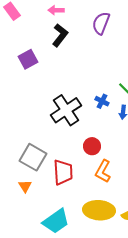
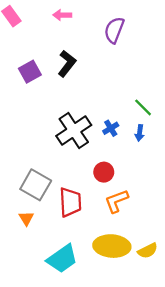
black L-shape: (60, 35) -> (67, 64), moved
blue cross: (102, 101) -> (111, 128), moved, turned 32
orange L-shape: (103, 171) -> (116, 201), turned 40

